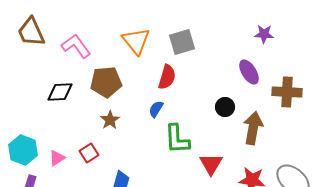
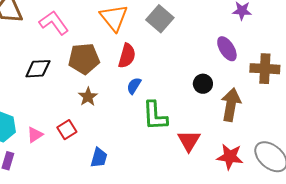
gray square: (182, 42) -> (160, 19), turned -32
red semicircle: (167, 77) -> (127, 56), moved

